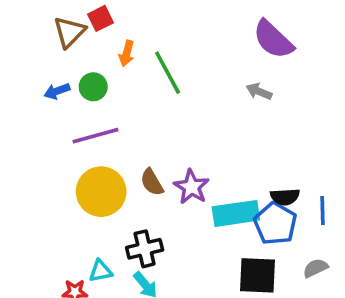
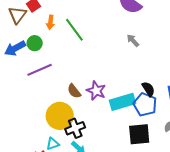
blue arrow: (57, 91) -> (15, 48), size x1.5
gray arrow: (259, 91) -> (133, 40), moved, turned 32
yellow circle: (101, 192) -> (60, 116), moved
black semicircle: (285, 197) -> (148, 89), turned -112

